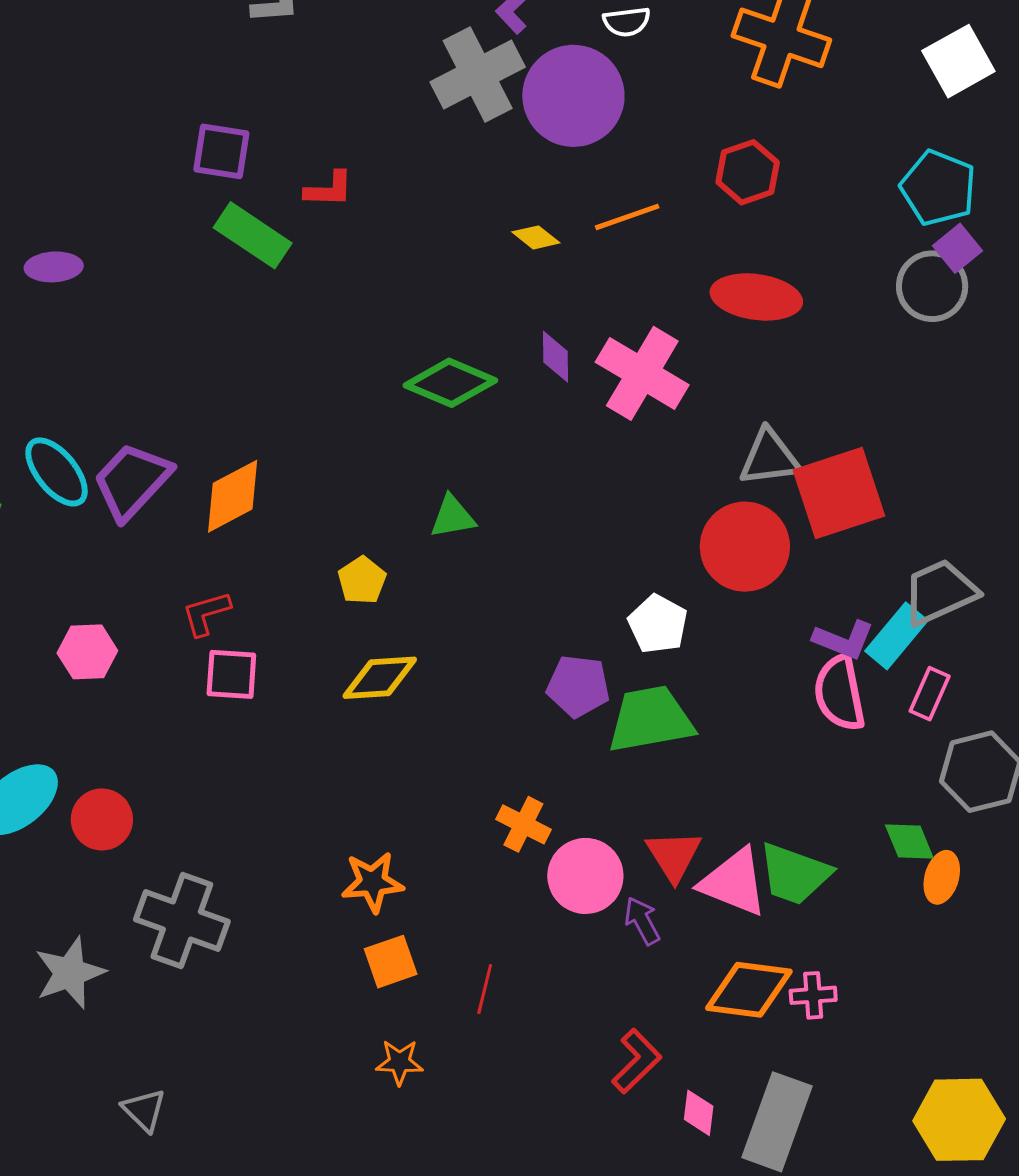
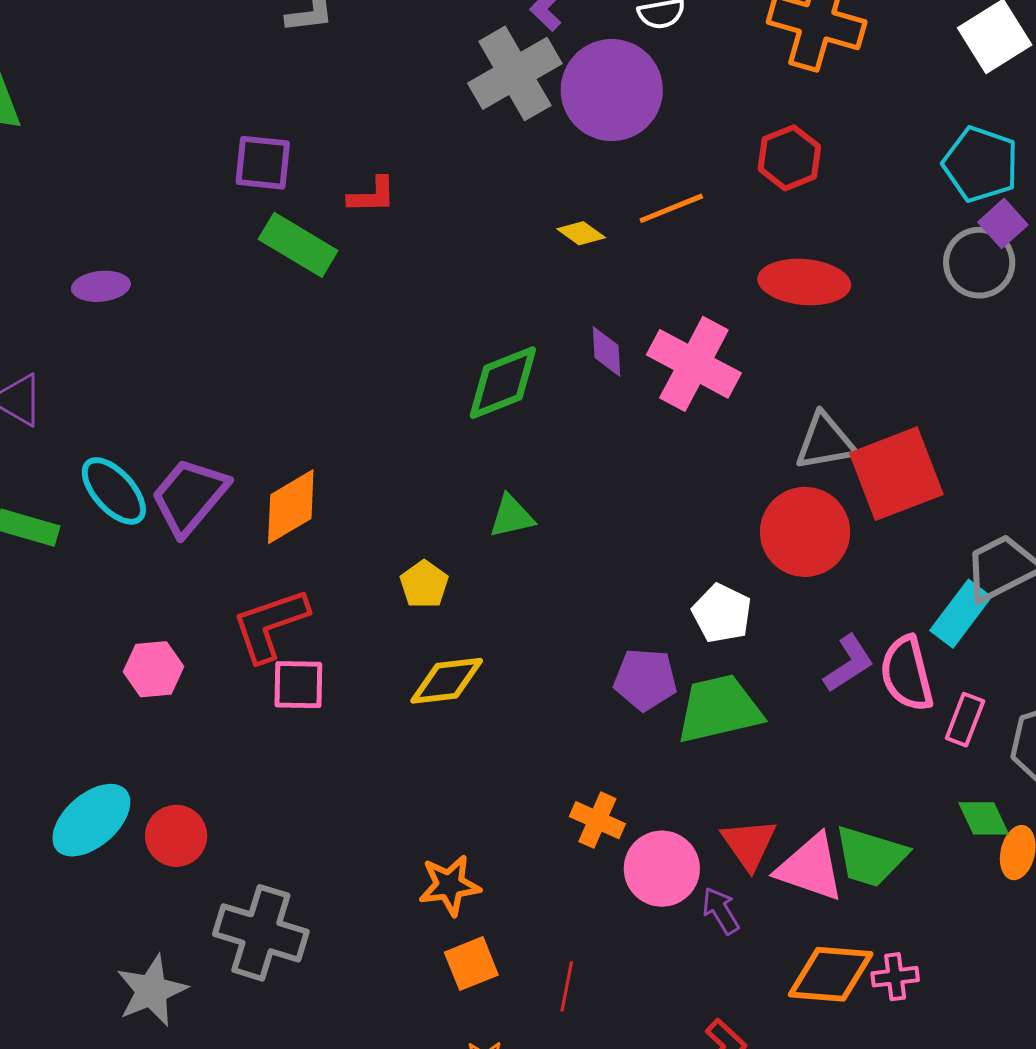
green diamond: (450, 383) -> (503, 383), turned -42
red L-shape: (206, 613) -> (270, 625), size x1.6
purple L-shape: (844, 640) -> (849, 664), moved, turned -52
pink rectangle: (930, 694) -> (965, 720), moved

